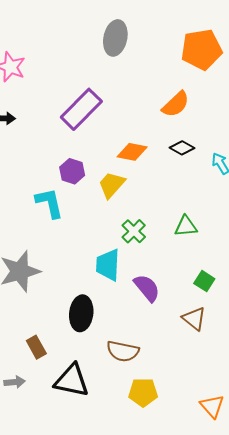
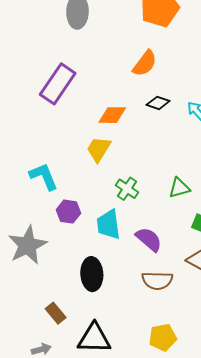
purple hexagon: (72, 171) -> (68, 212), moved
green triangle: (186, 226) -> (179, 188), moved
brown semicircle: (123, 351) -> (157, 281), moved

